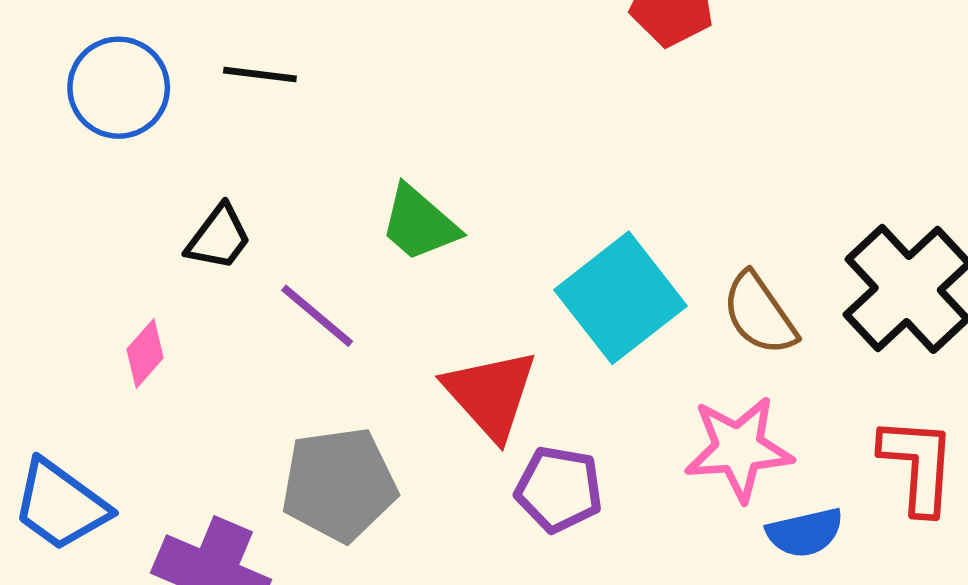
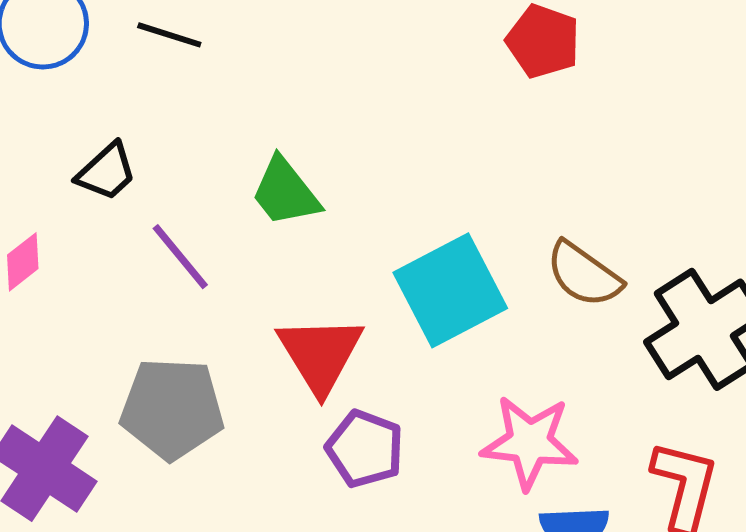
brown semicircle: (759, 314) -> (584, 274), moved, turned -30

